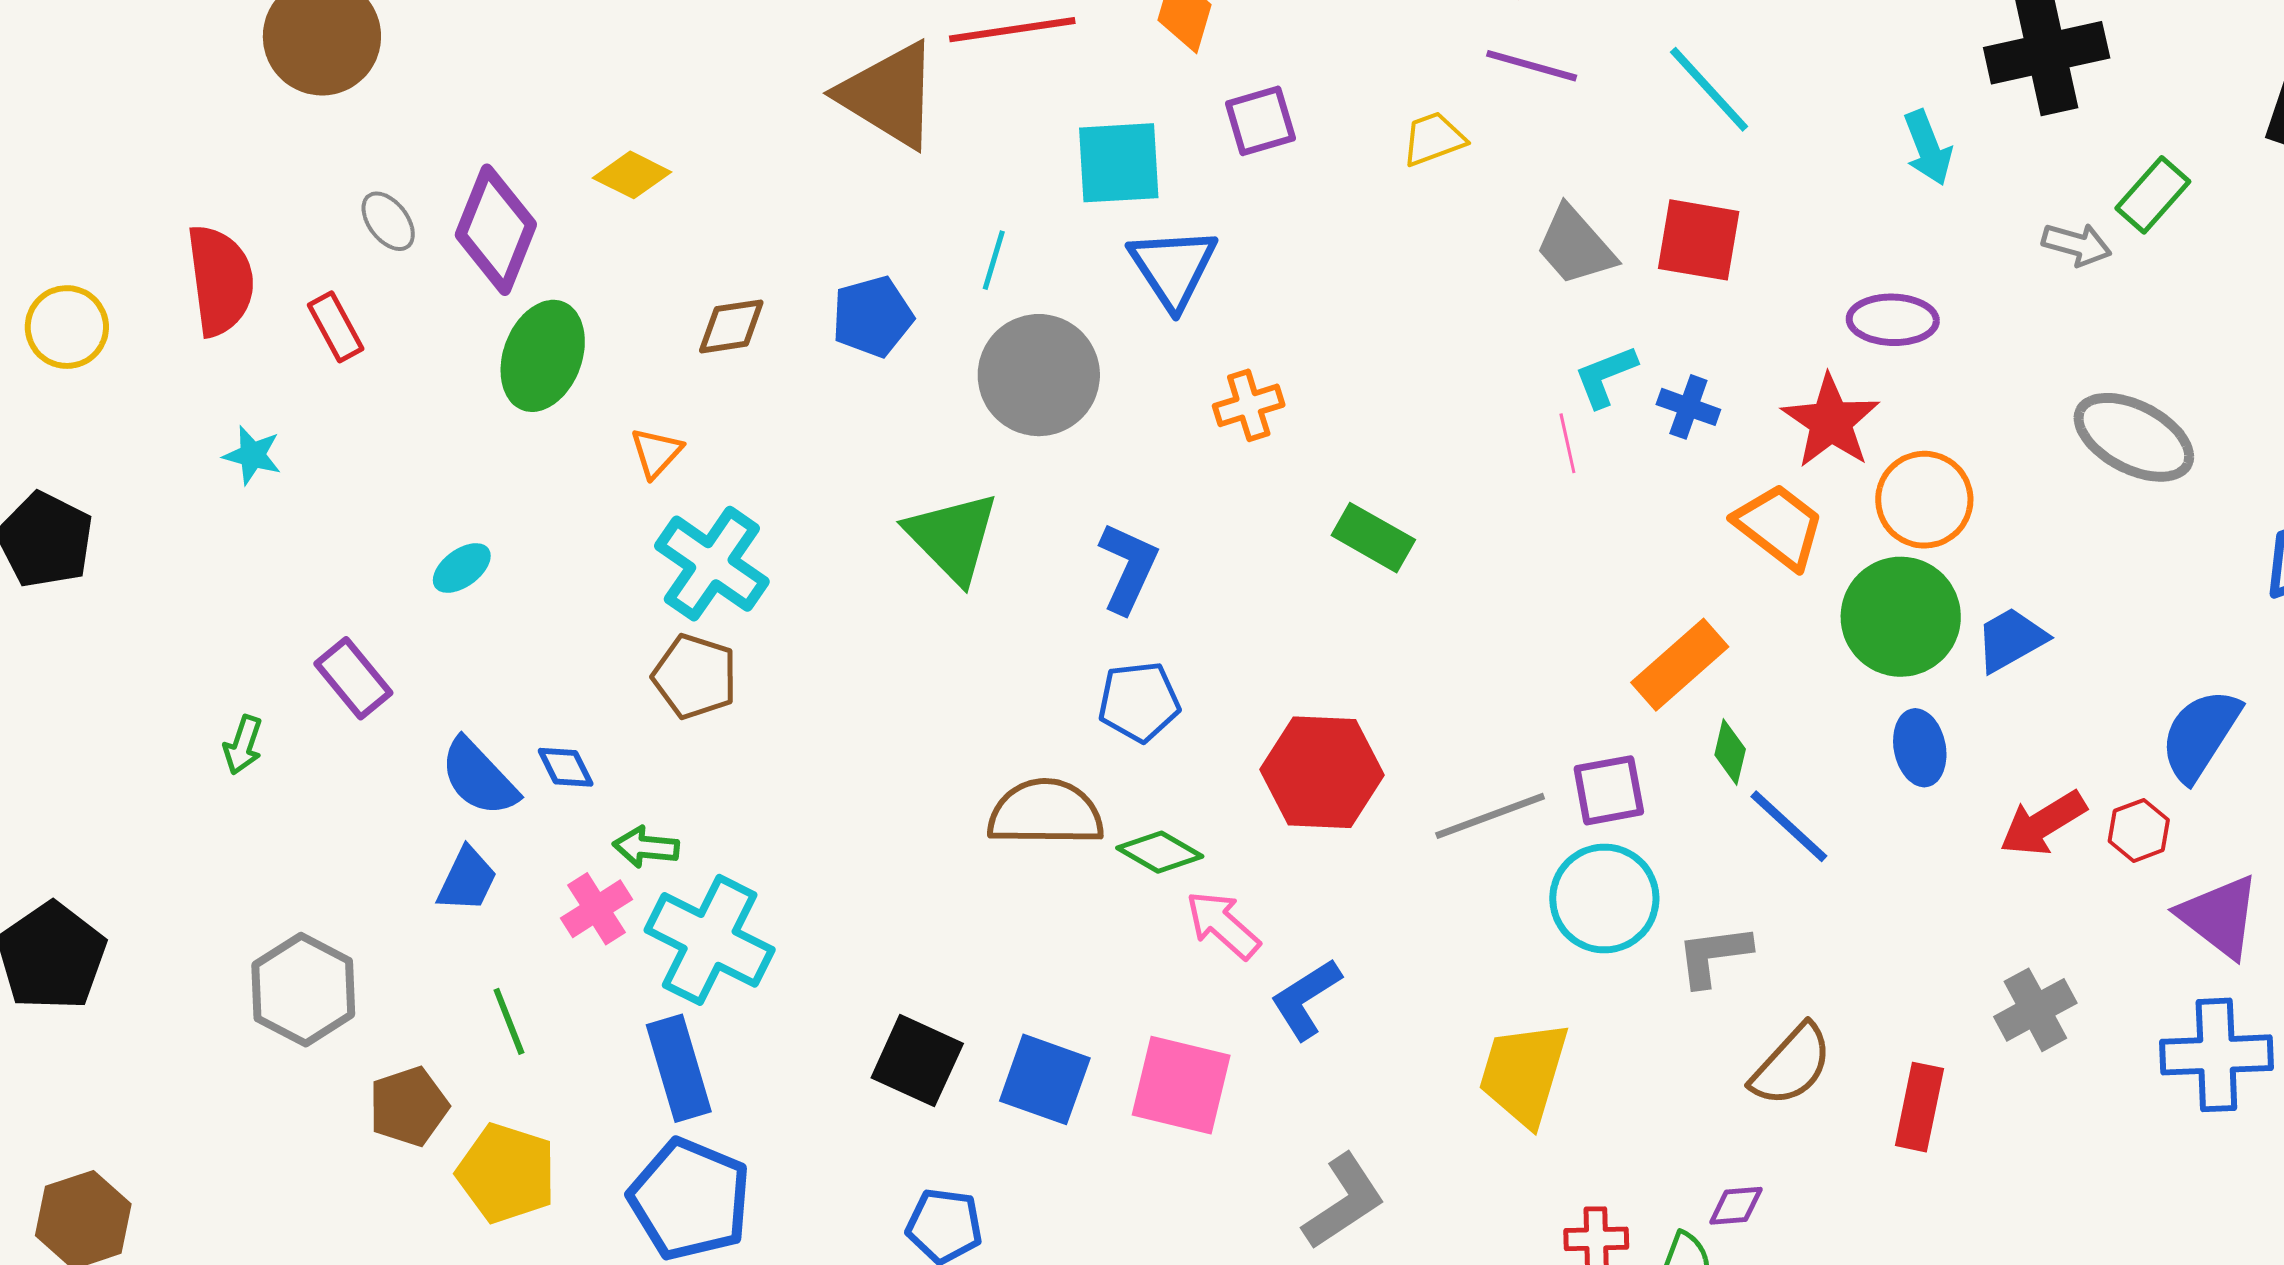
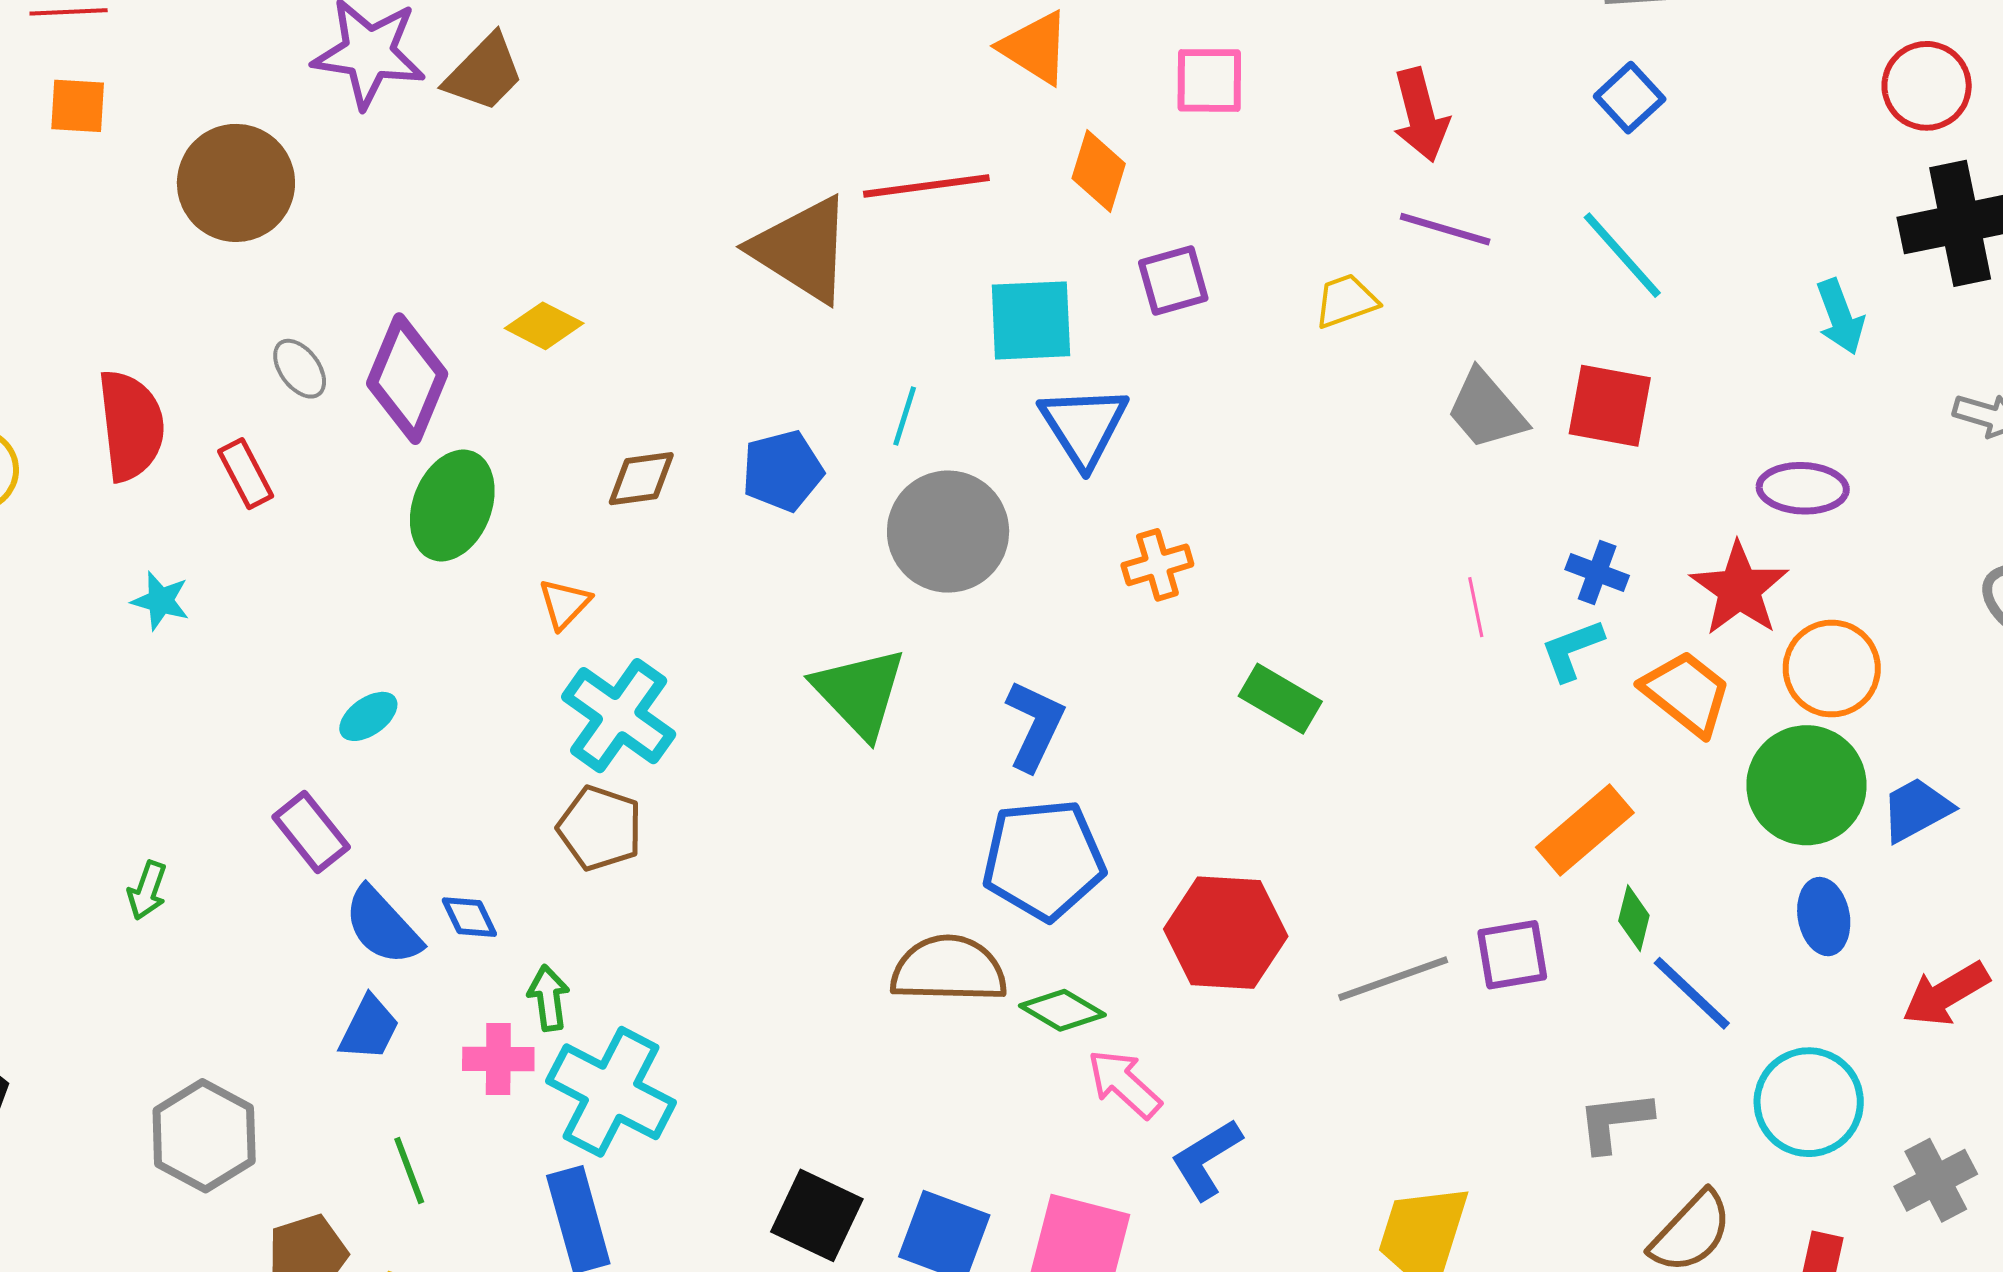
cyan L-shape: (1605, 376) -> (1572, 650), moved
purple rectangle: (353, 678) -> (311, 832), moved
blue pentagon: (1139, 702) -> (1044, 860), size x1.5
green arrow: (646, 847) -> (549, 998), turned 76
cyan circle: (1604, 899) -> (1809, 1102), moved
pink cross: (597, 909) -> (498, 1059), turned 32

